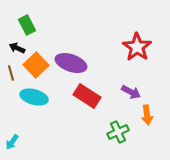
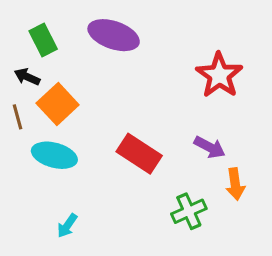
purple ellipse: (71, 63) -> (114, 35), moved
cyan arrow: (12, 142) -> (67, 226), moved

